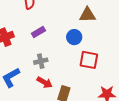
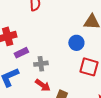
purple rectangle: (38, 32) -> (21, 53), moved

